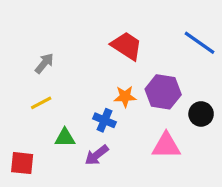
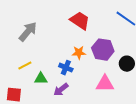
gray arrow: (44, 63) -> (28, 32), size x1.5
yellow line: (41, 103) -> (25, 66), moved

